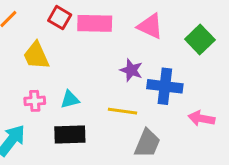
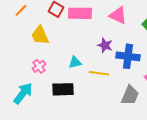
cyan triangle: (70, 99) -> (75, 62), moved
pink cross: (35, 101) -> (39, 66), turned -32
gray trapezoid: (147, 143) -> (130, 95), moved

